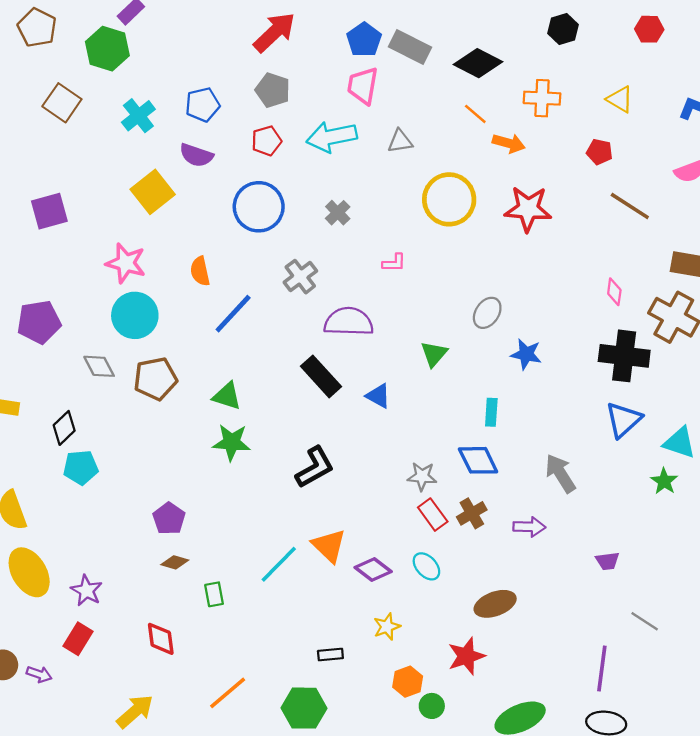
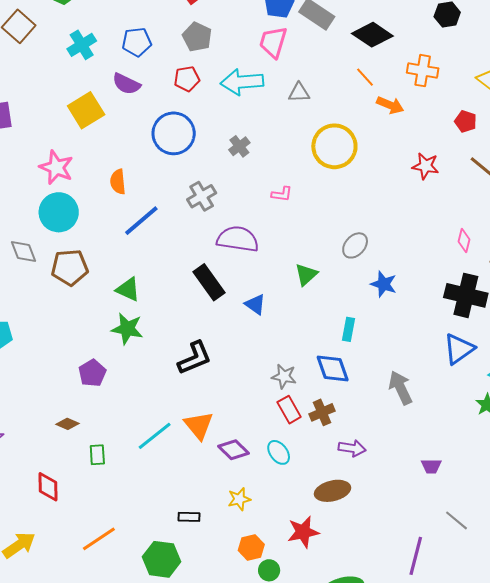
red star: (528, 209) -> (426, 166), moved, size x0.7
purple pentagon: (169, 519) -> (92, 373), moved
purple arrow: (529, 527) -> (352, 448), moved

